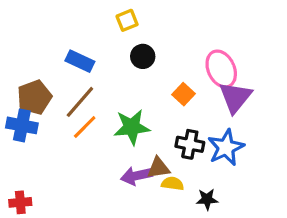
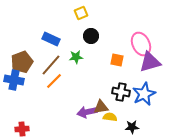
orange square: (184, 94) -> (117, 60), turned -32
purple triangle: (235, 97) -> (150, 62), turned 35
green star: (132, 127) -> (76, 57), moved, size x0.6
red cross: (20, 202) -> (22, 129), moved

